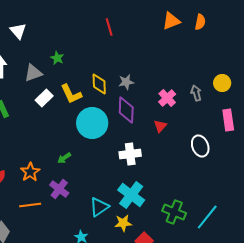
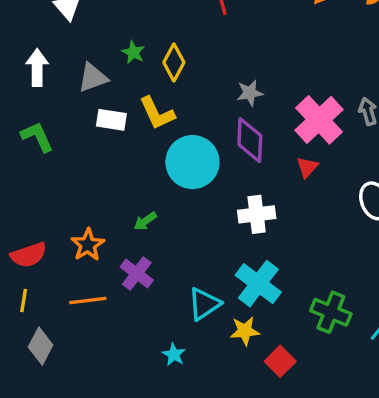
yellow diamond: (99, 84) -> (174, 62), moved, turned 30
white rectangle: (44, 98) -> (111, 120), turned 54
pink cross: (167, 98) -> (319, 120), size x1.6

